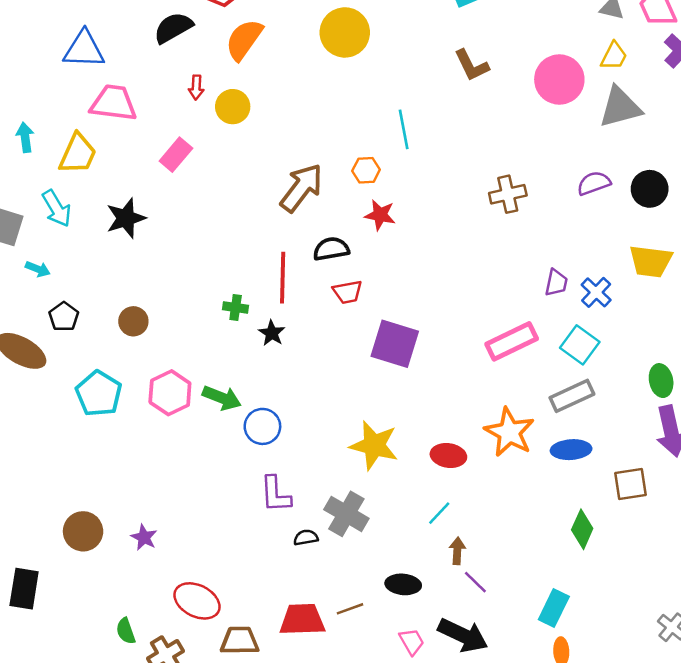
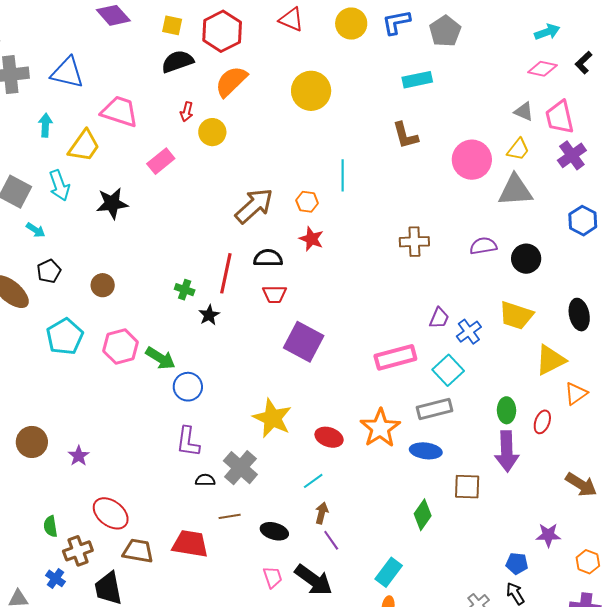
blue triangle: (84, 49) -> (67, 73), moved
brown line: (350, 609) -> (230, 516), moved

